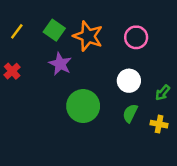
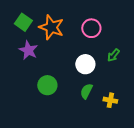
green arrow: (163, 93) -> (113, 55), moved
green circle: (83, 106) -> (47, 85), size x0.7

